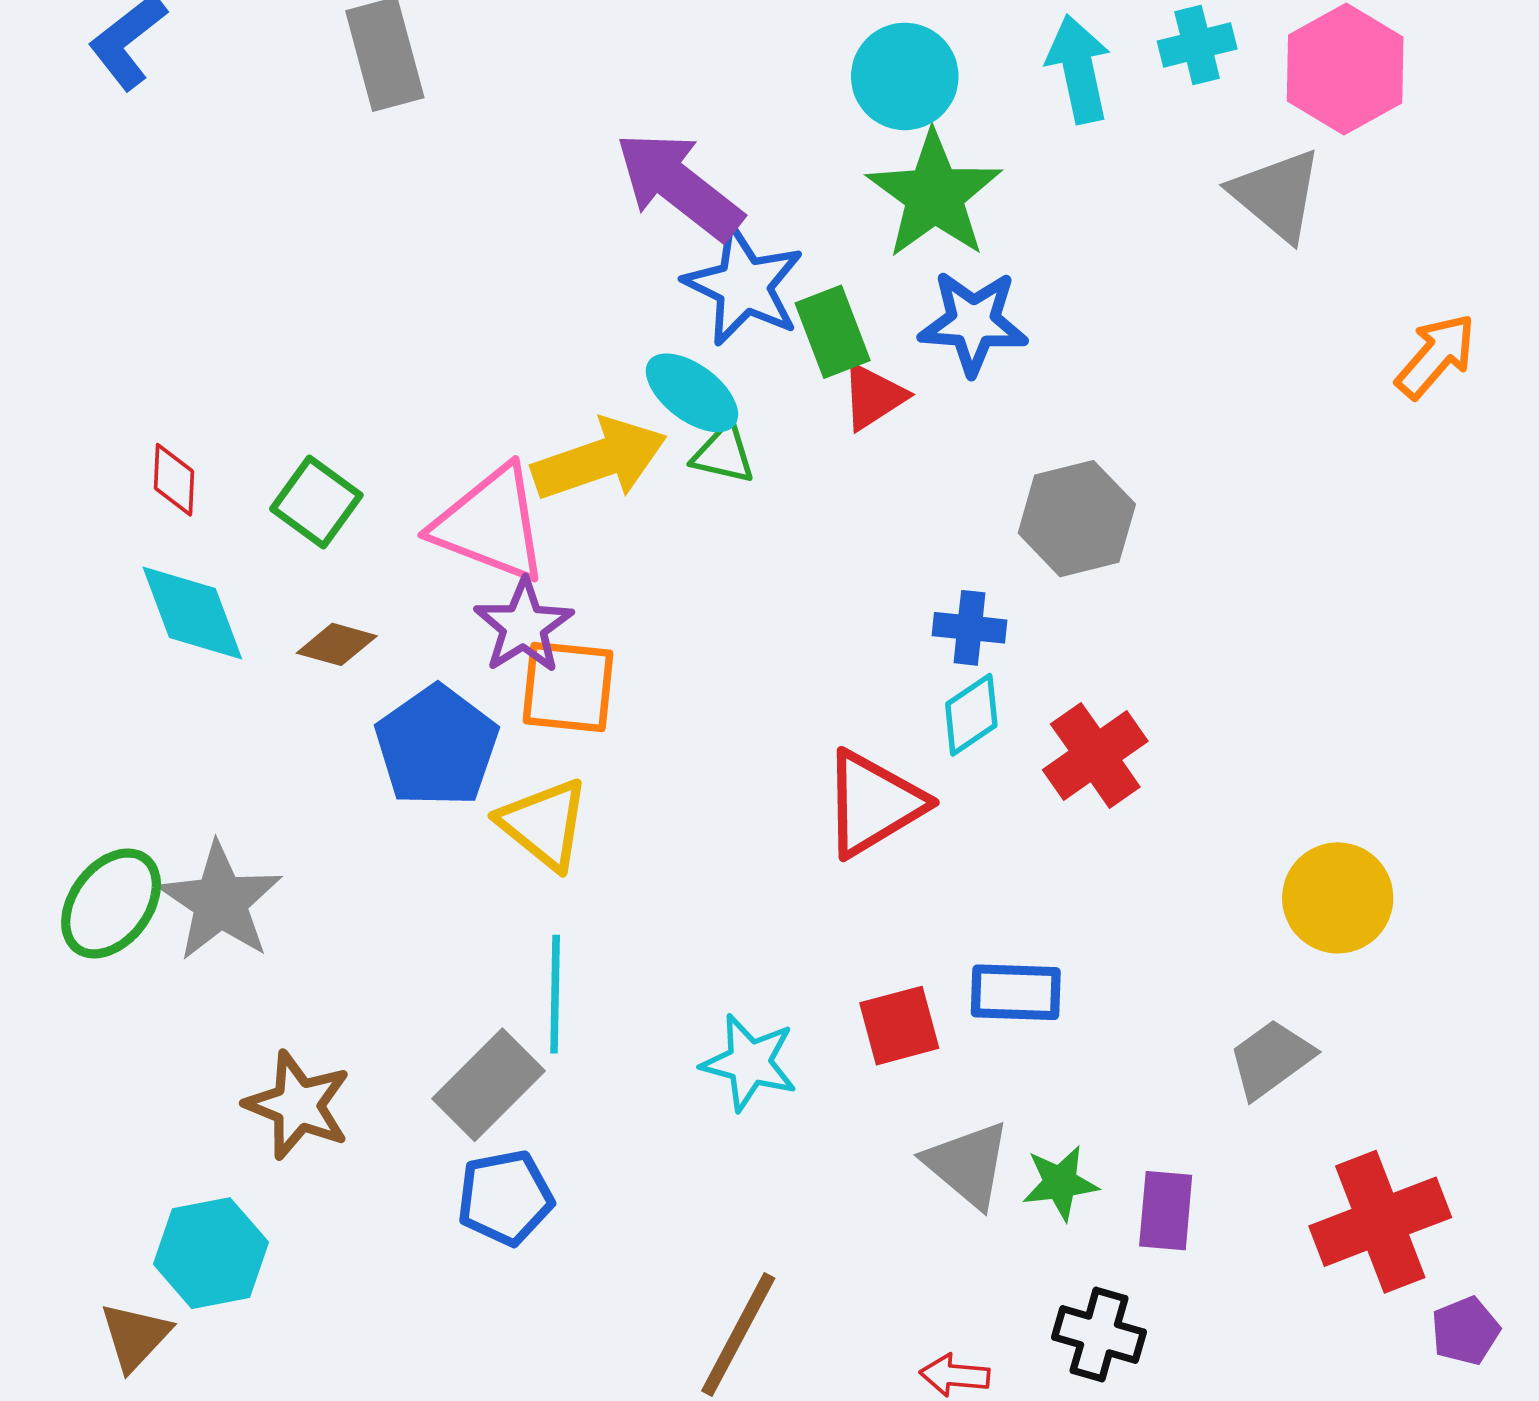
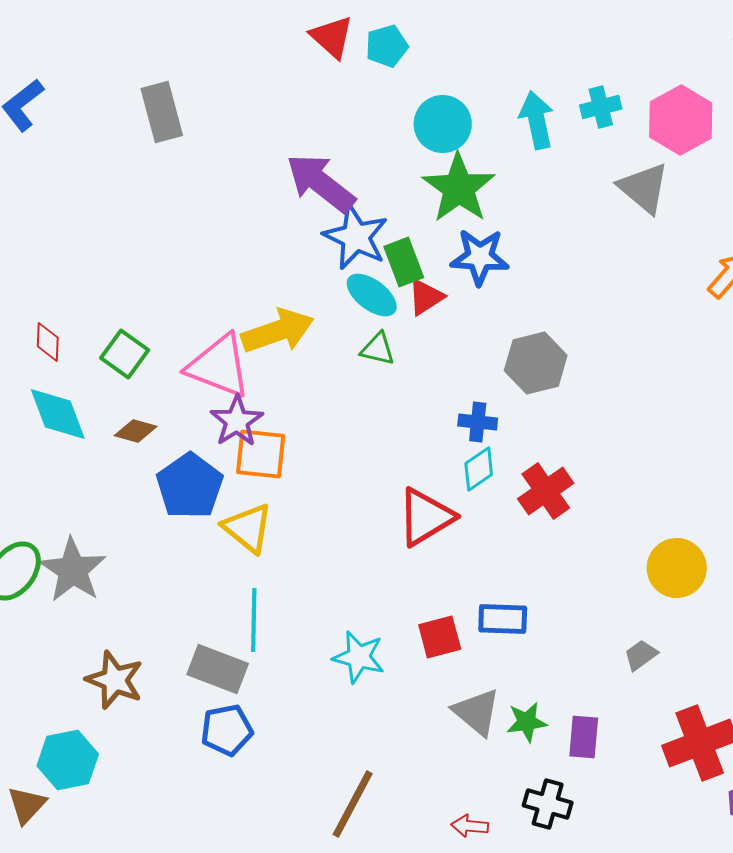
cyan ellipse: (692, 393) -> (372, 295), moved
green triangle: (723, 454) -> (378, 349), moved
gray trapezoid: (1271, 1059) -> (641, 655), size x0.7
gray rectangle: (488, 1085) -> (218, 669), turned 66

